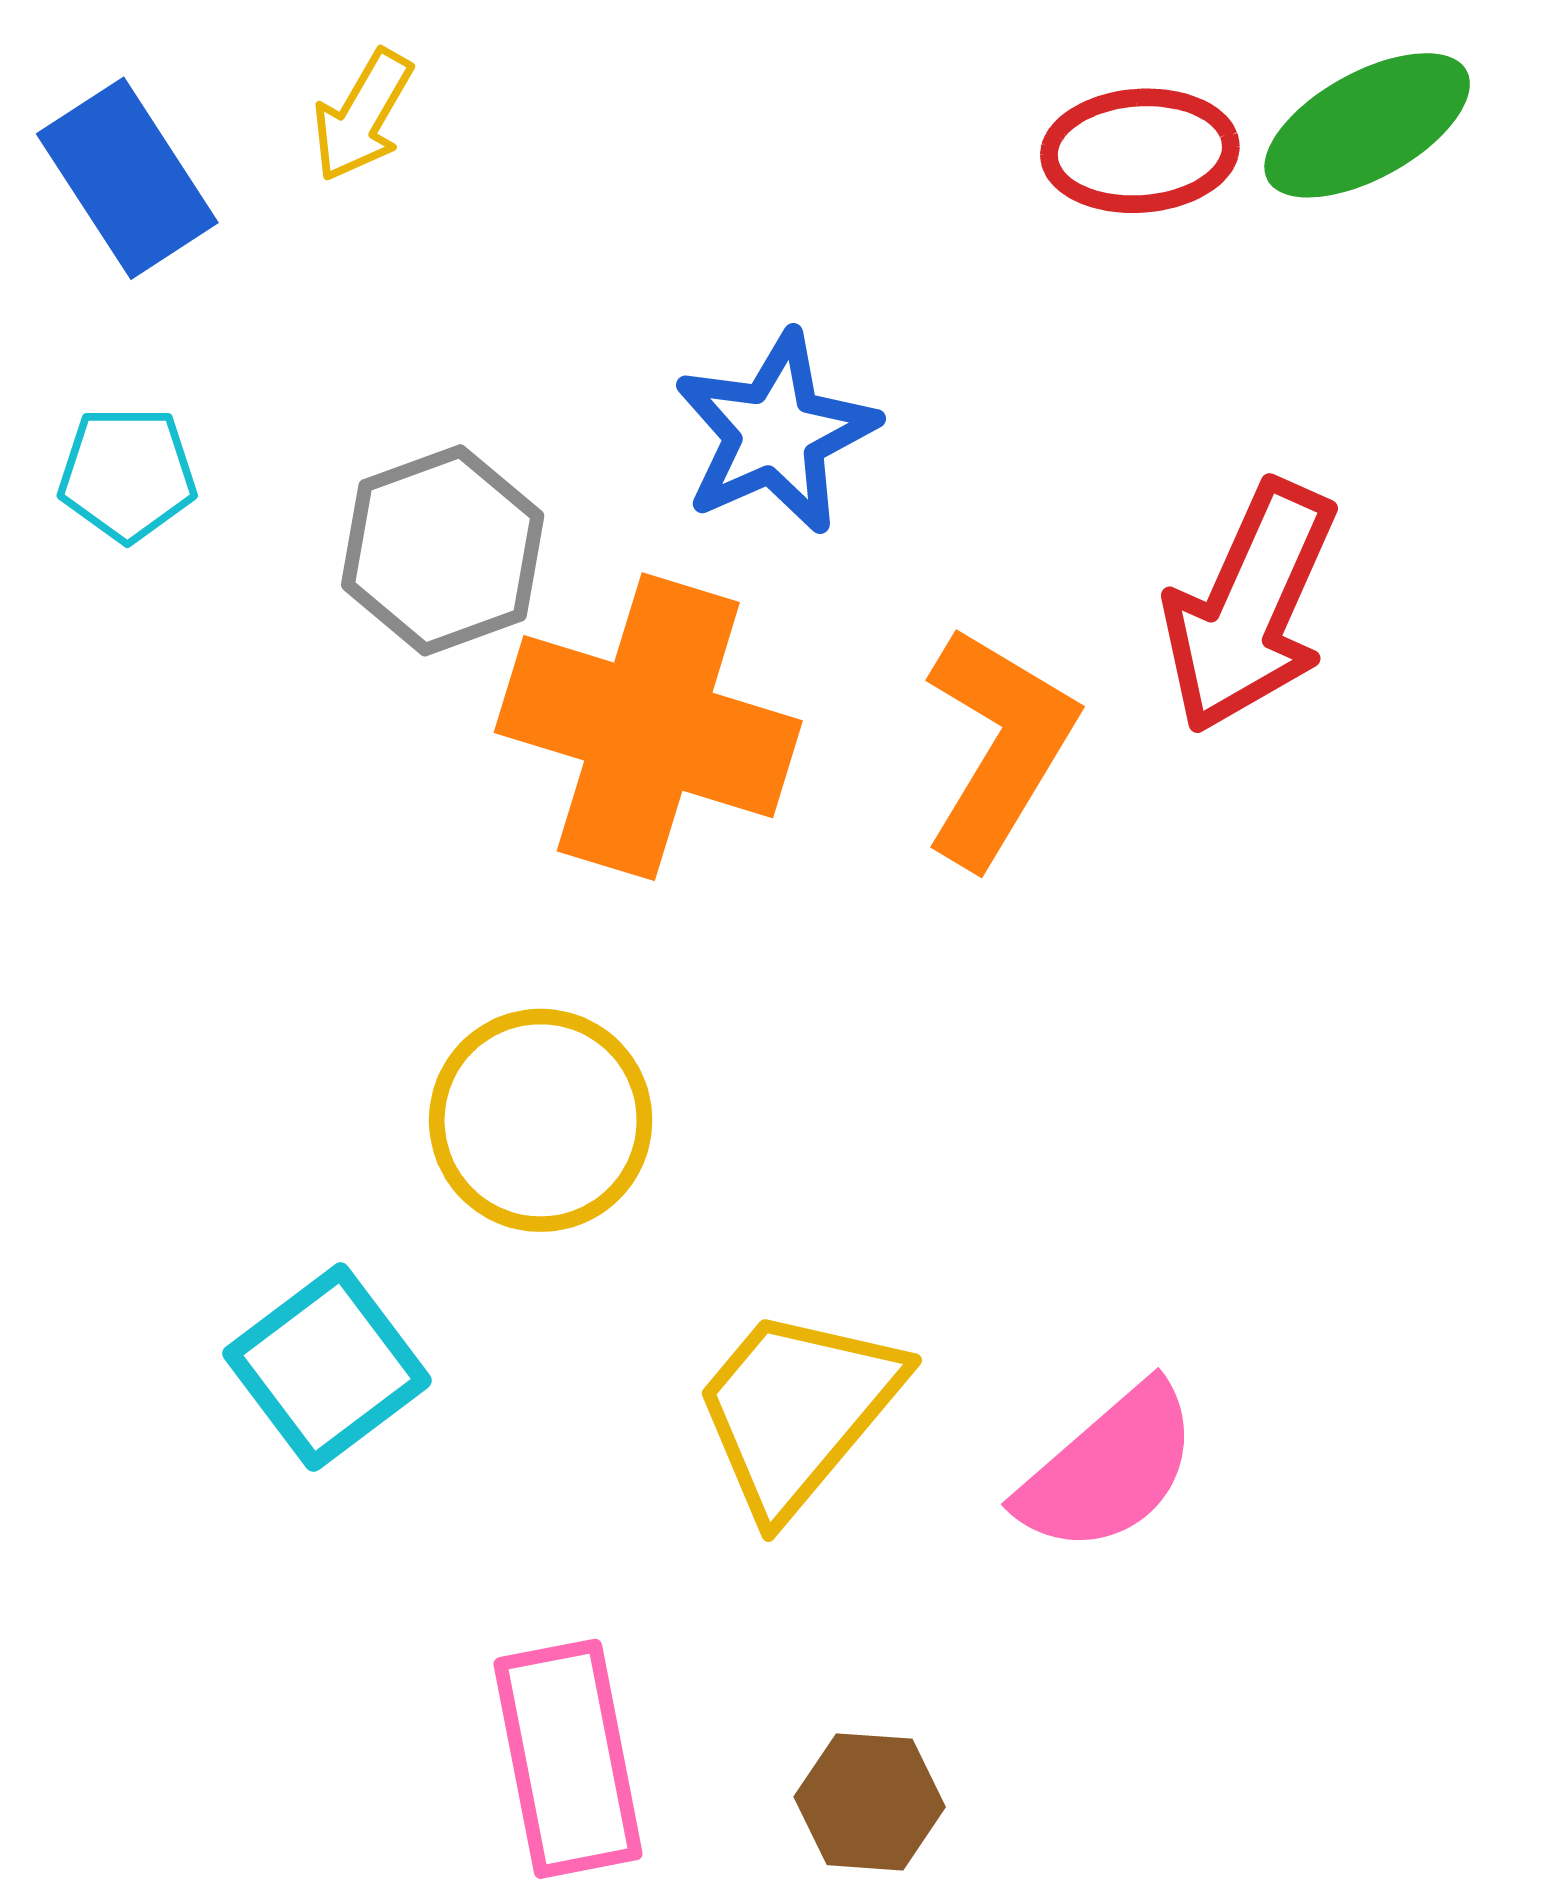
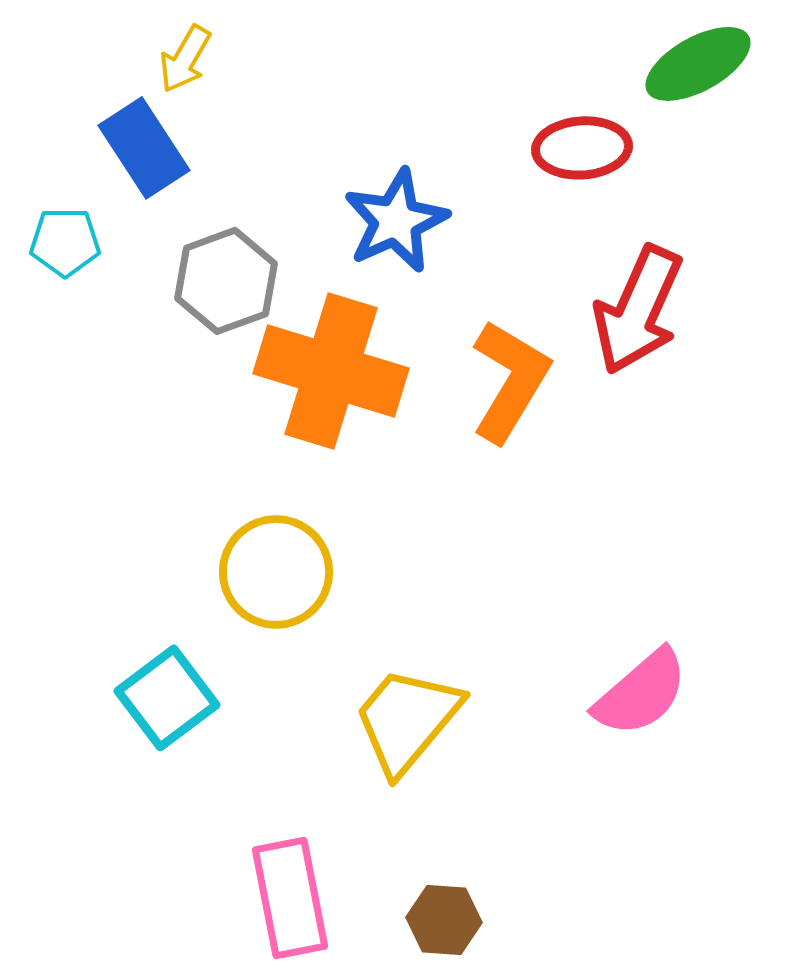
red ellipse: (1140, 151) -> (582, 148), moved
blue rectangle: (127, 178) -> (144, 148), moved
pink semicircle: (1109, 1469) -> (641, 693), moved

